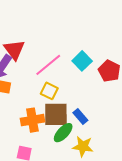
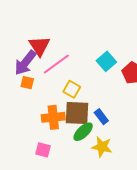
pink line: (48, 65) -> (56, 64), moved

